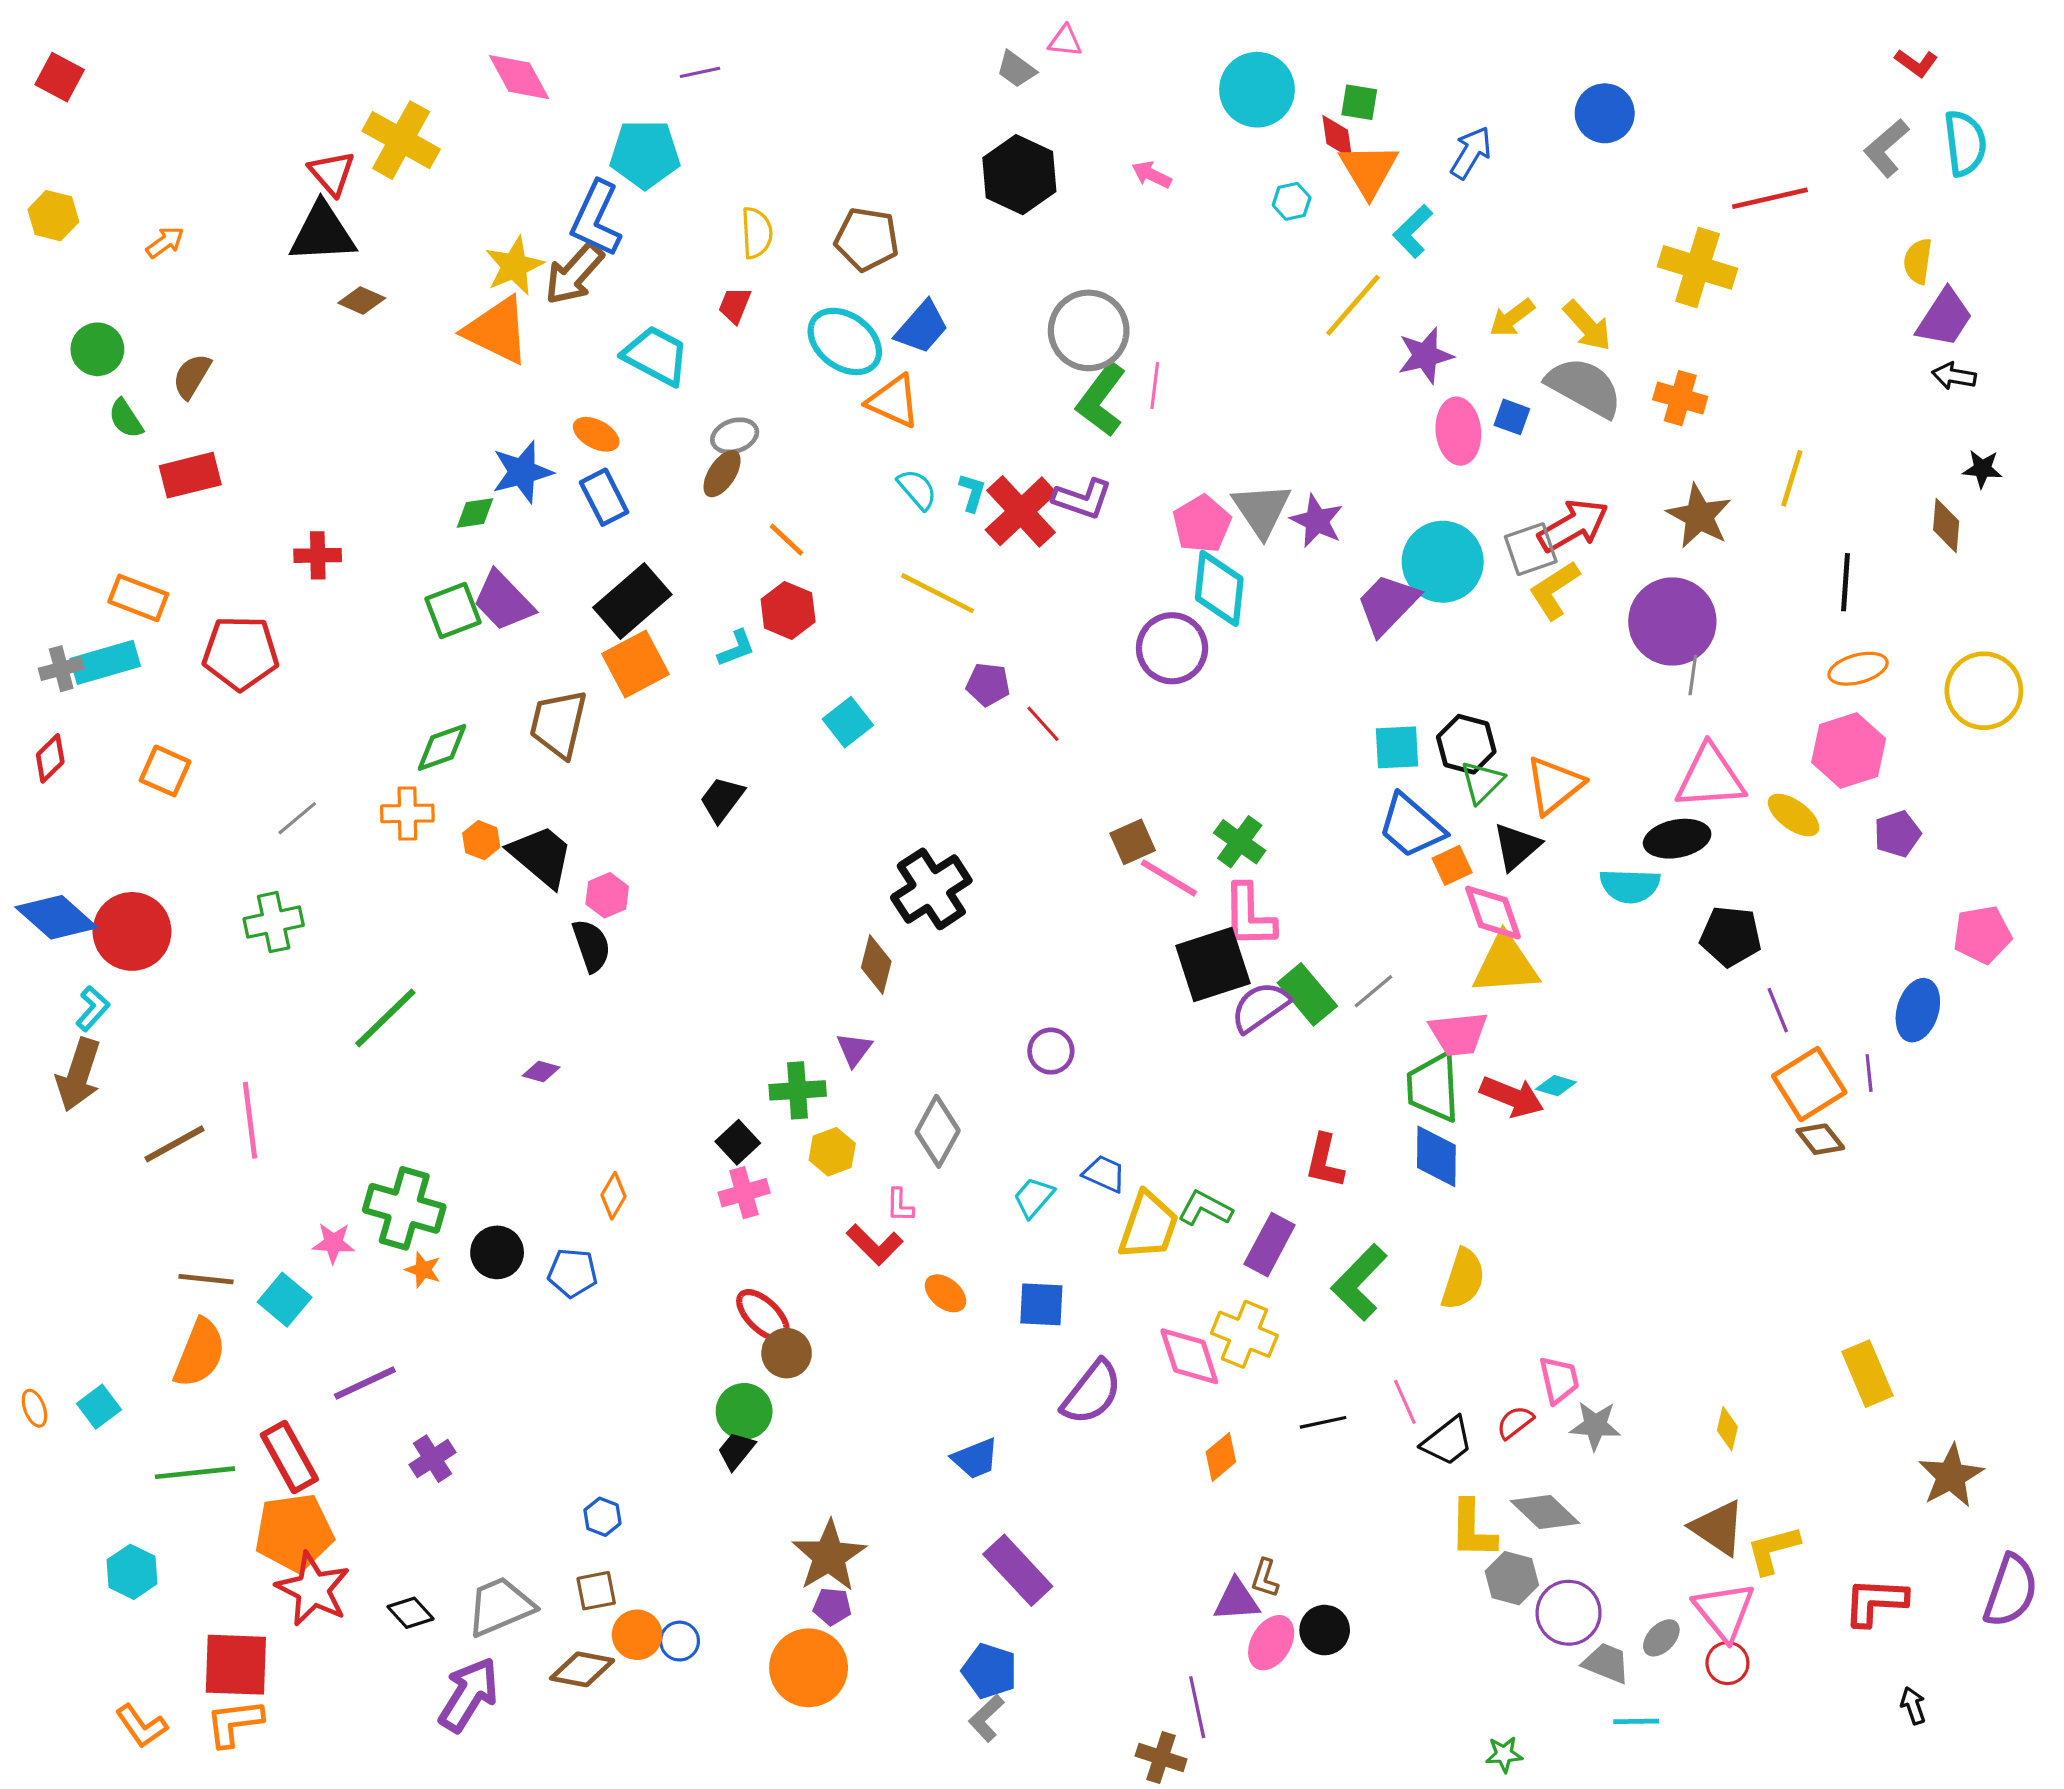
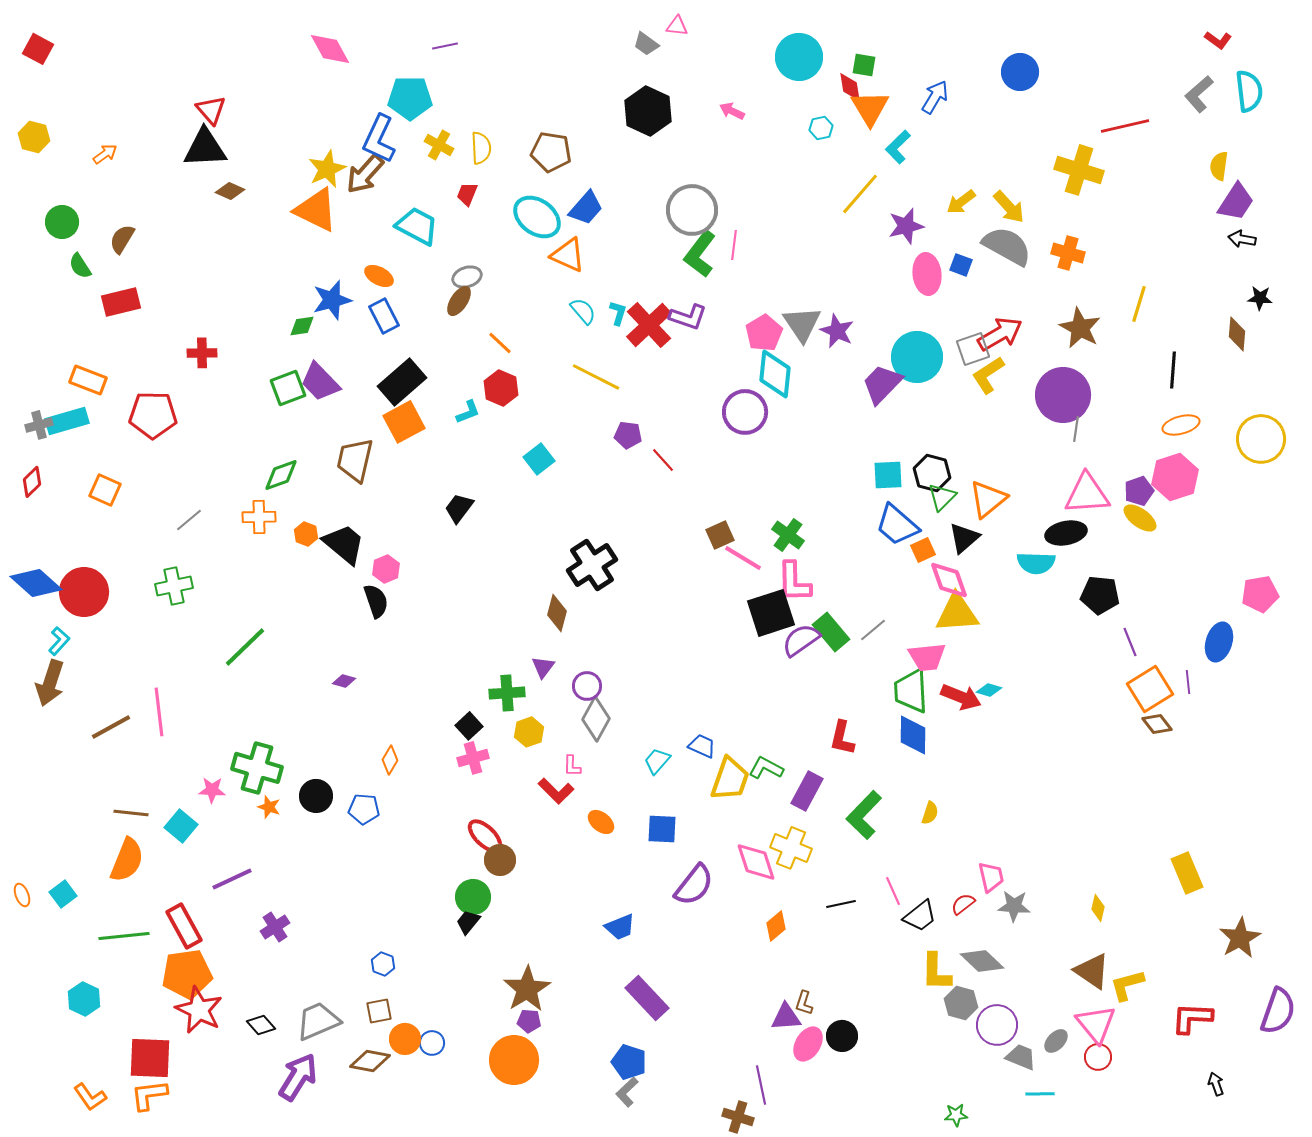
yellow cross: (401, 140) -> (439, 145), moved, size x0.6
purple pentagon: (1897, 834) -> (1139, 491), moved
purple circle: (1051, 1051) -> (587, 686), moved
yellow semicircle: (1463, 1279) -> (930, 813), size x0.6

